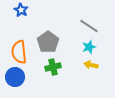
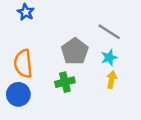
gray pentagon: (48, 42) -> (75, 51), moved
yellow arrow: (91, 65) -> (112, 80), turned 88

